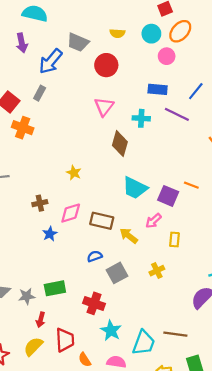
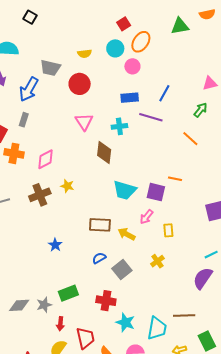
brown cross: (40, 203) -> (40, 195), moved, size x1.5
pink diamond: (71, 213) -> (45, 159), moved

